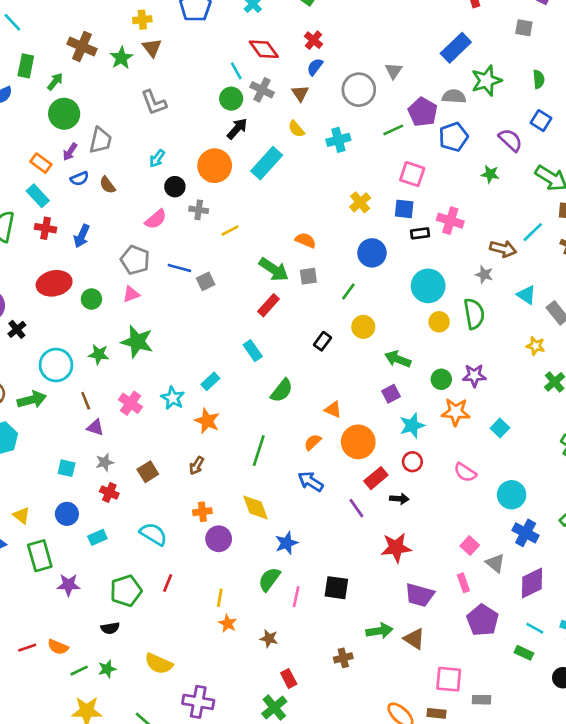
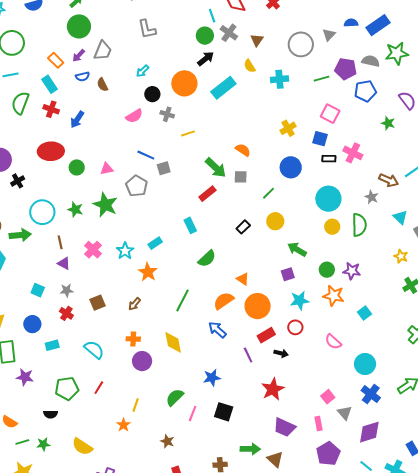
blue semicircle: (315, 67) -> (351, 23), moved, turned 40
purple pentagon: (423, 112) -> (346, 69), turned -30
gray pentagon: (135, 260) -> (137, 186), moved
orange semicircle: (313, 442) -> (224, 301), size x1.5
blue star: (287, 543) -> (212, 378), moved
red star: (396, 548) -> (273, 389), turned -30
orange star: (228, 623) -> (123, 425), moved

